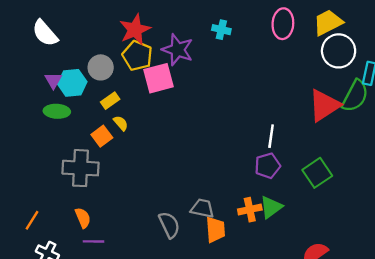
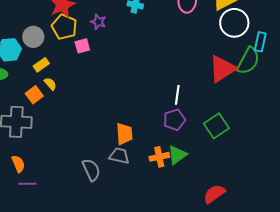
purple star: (178, 50) -> (98, 22), size x0.6
pink square: (159, 78) -> (82, 46), size x0.6
orange trapezoid: (215, 230) -> (124, 134), moved

